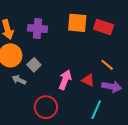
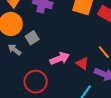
pink arrow: (65, 80) -> (60, 58), turned 36

